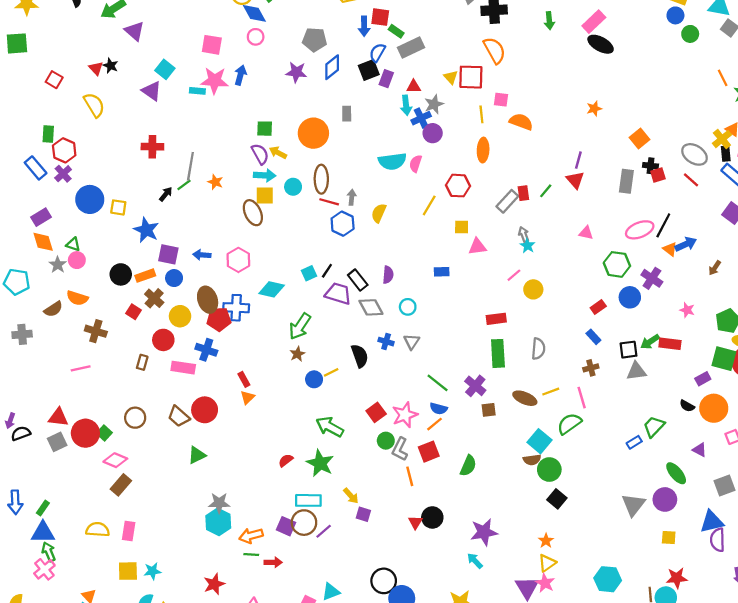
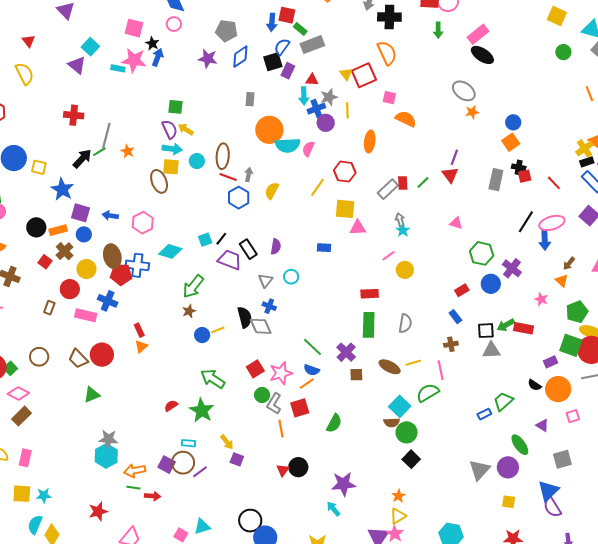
blue circle: (675, 15) -> (513, 122), moved
black star: (111, 66) -> (152, 43), moved
red square: (471, 77) -> (364, 75), turned -30
yellow line: (481, 114) -> (347, 110), moved
orange circle: (313, 133) -> (269, 130), moved
gray ellipse: (694, 154) -> (464, 91), moved
black rectangle: (726, 154) -> (587, 162), turned 72
black arrow: (166, 194) -> (82, 159), size x1.5
yellow square: (462, 227) -> (345, 209), size x1.5
pink ellipse: (640, 230) -> (552, 223), moved
blue arrow: (686, 244) -> (545, 240), turned 108
orange triangle: (670, 249) -> (562, 281), moved
gray diamond: (371, 307) -> (261, 326), moved
gray triangle: (412, 342) -> (265, 281), moved
cyan rectangle: (308, 500) -> (188, 443), size x0.6
blue triangle: (712, 522) -> (548, 491), turned -35
purple semicircle: (718, 540) -> (552, 507), turned -35

